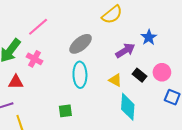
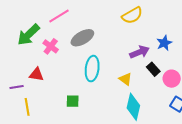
gray ellipse: (81, 44) -> (82, 38), moved
black rectangle: (140, 75) -> (153, 69), moved
red triangle: (16, 82) -> (37, 74), moved

